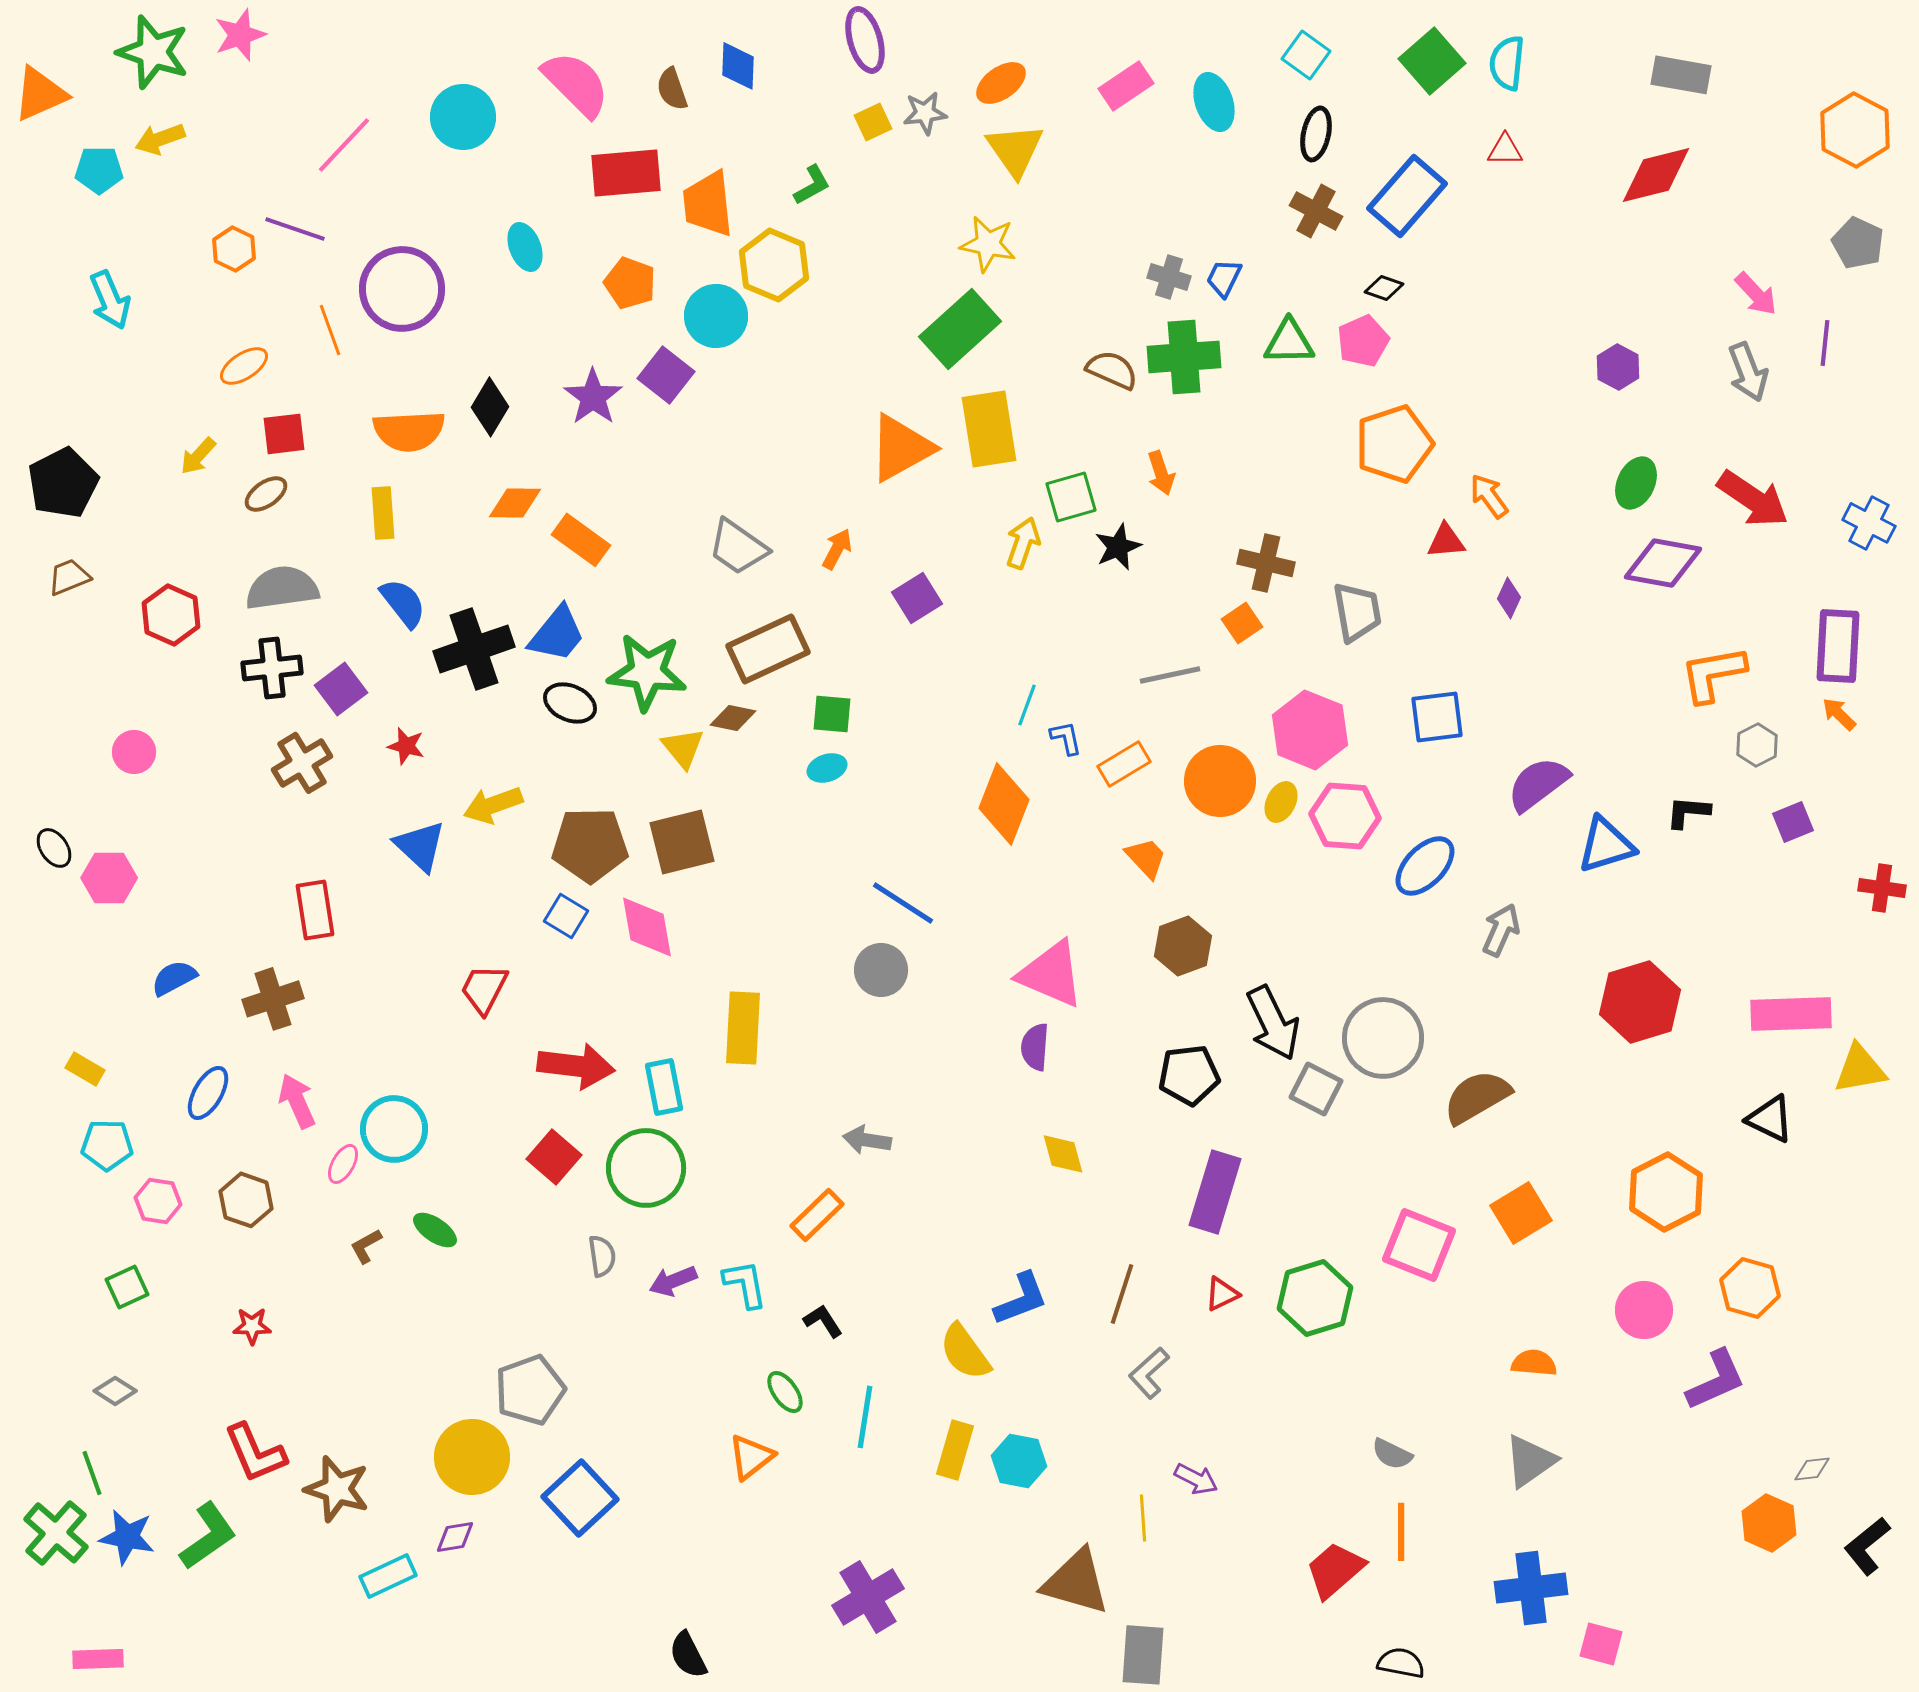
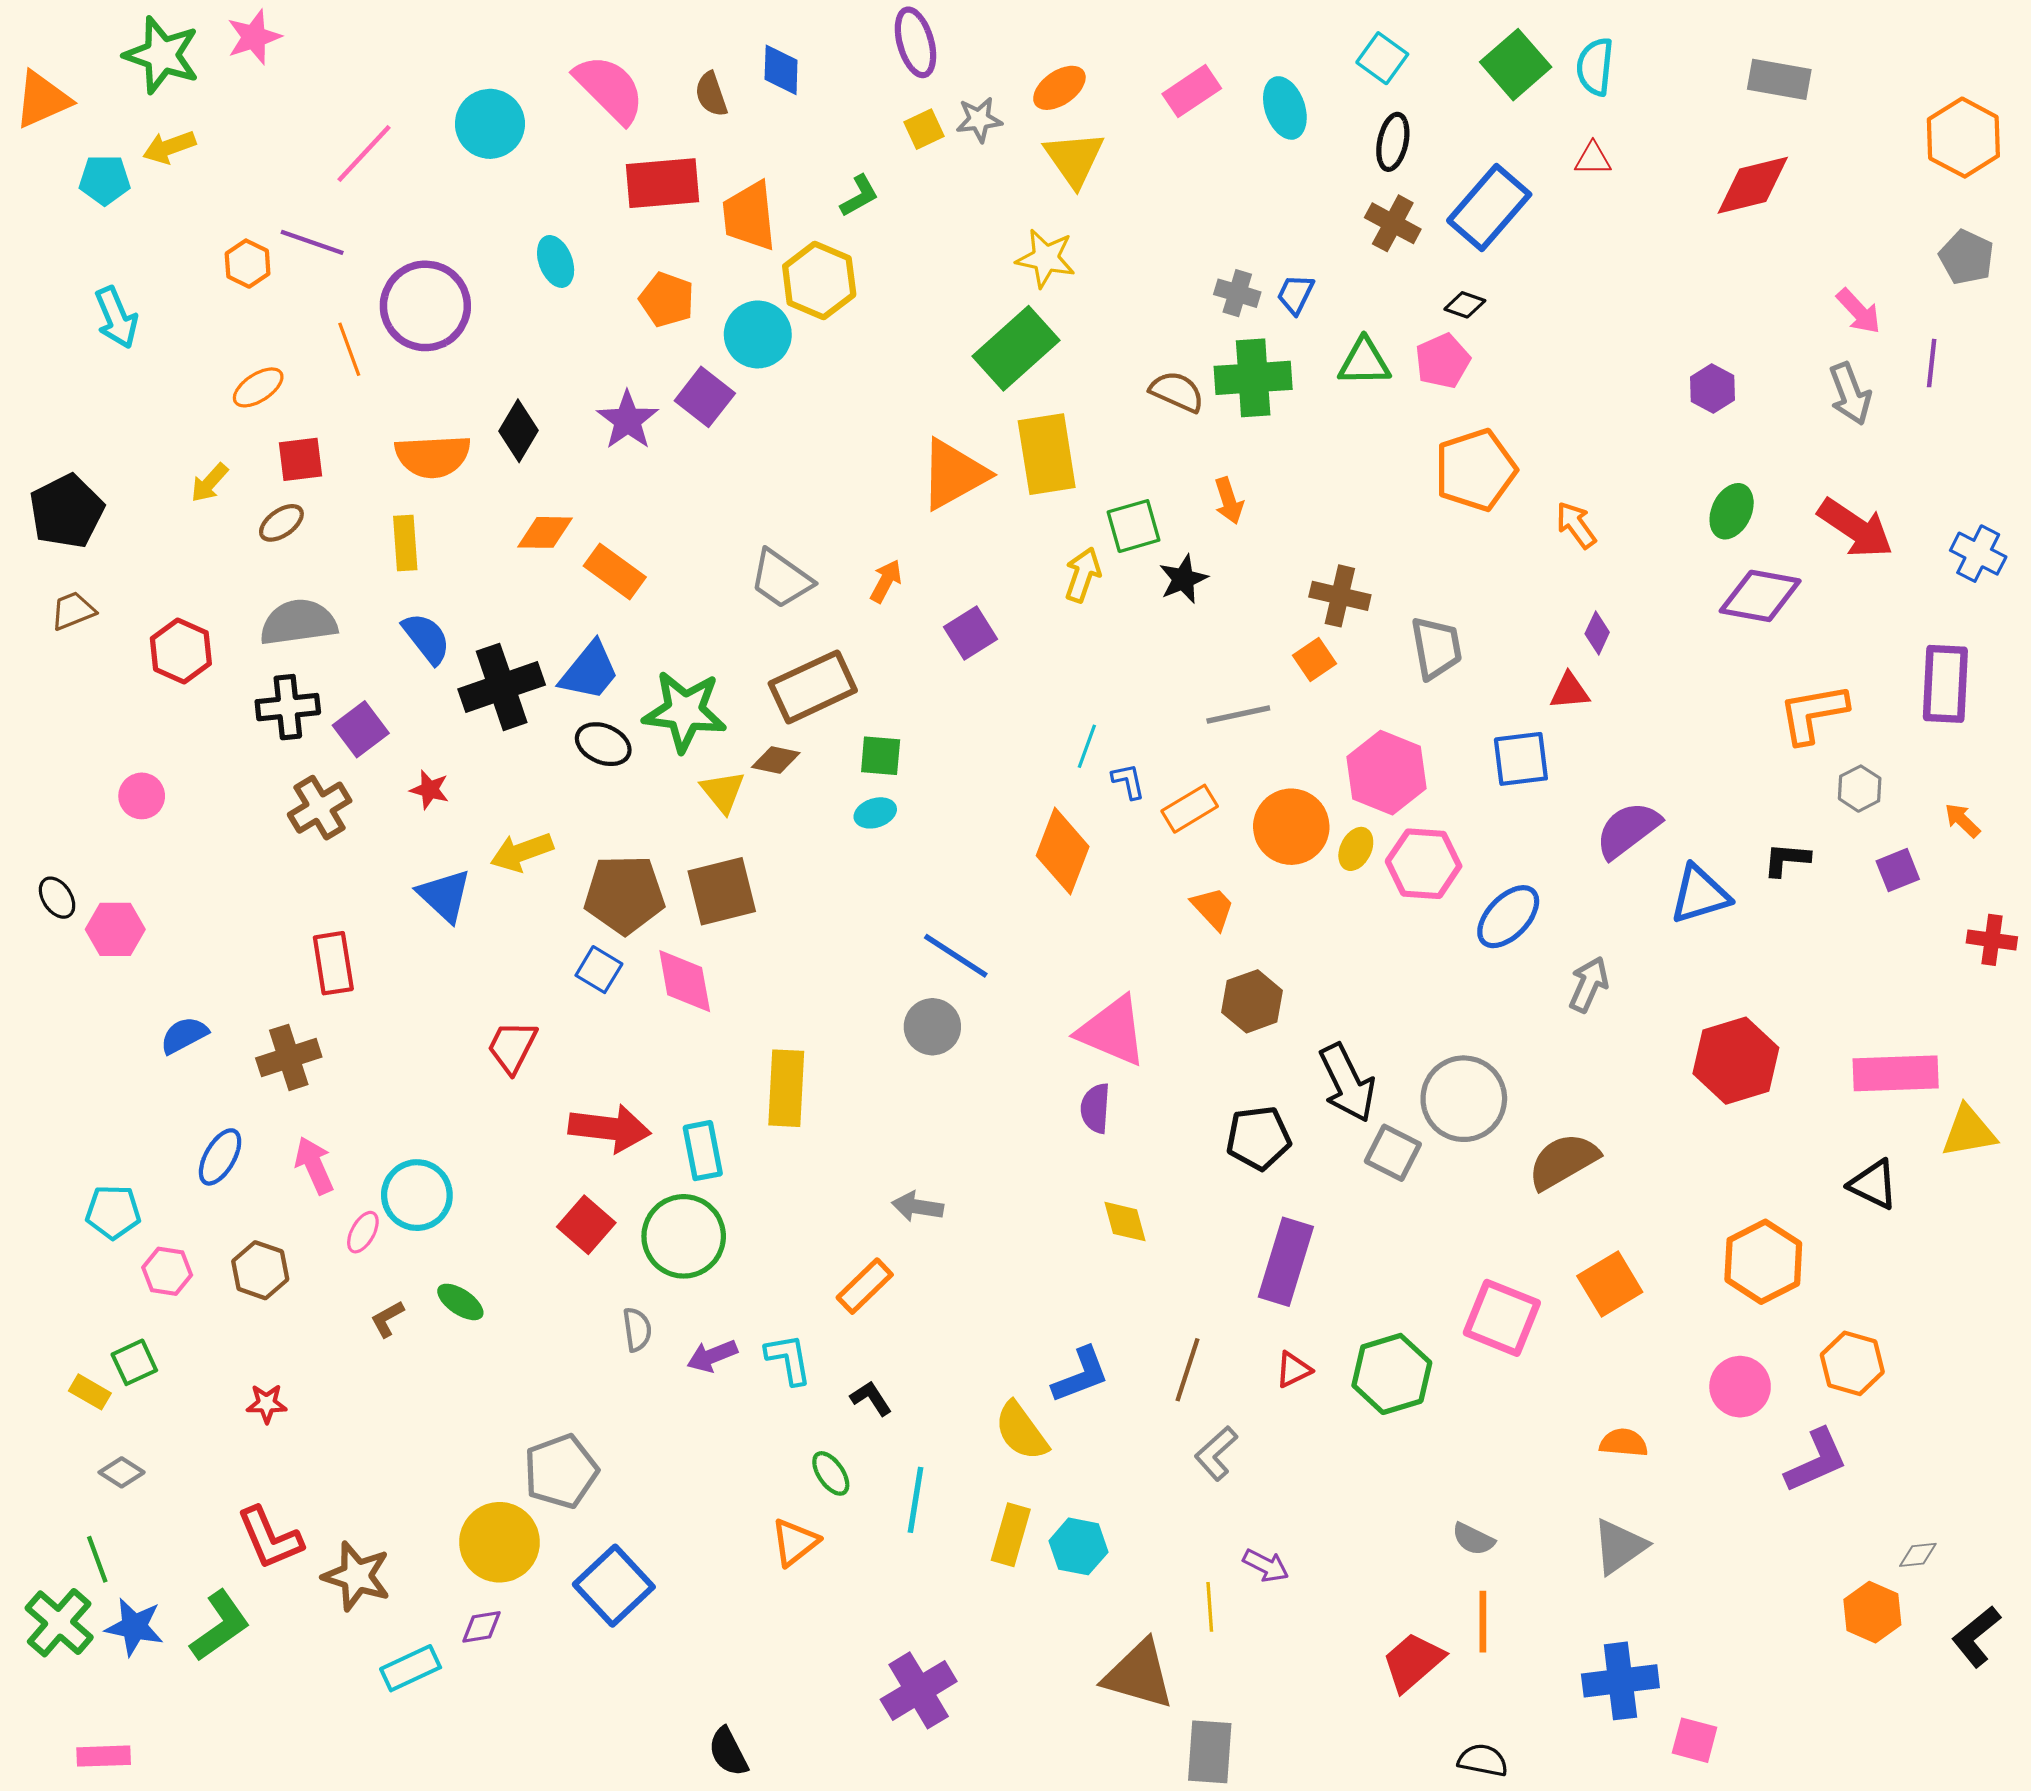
red triangle: (1446, 541) -> (1570, 691), moved
orange arrow: (1839, 714) -> (1962, 820), moved
yellow rectangle: (85, 1069) -> (90, 1392), moved

